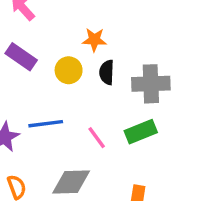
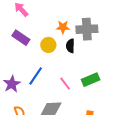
gray cross: (151, 84) -> (87, 29), moved
blue line: (46, 124) -> (36, 76), turned -48

